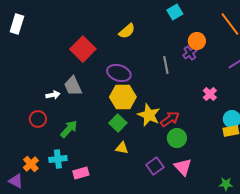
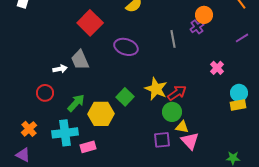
yellow hexagon: (123, 97) -> (101, 114), moved
green circle: (177, 138) -> (172, 112), moved
yellow triangle: (122, 148) -> (182, 127), moved
cyan cross: (58, 159) -> (65, 133), size x1.4
orange cross: (31, 164) -> (29, 129), moved
purple square: (155, 166) -> (162, 140), turned 30

